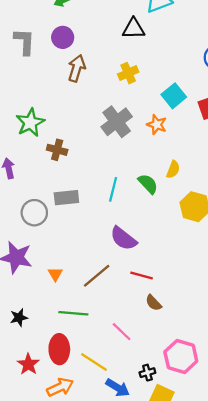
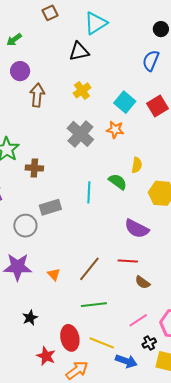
purple semicircle: (123, 239) -> (137, 229), moved
green line: (73, 313) -> (94, 305), moved
pink line: (122, 332) -> (138, 320), moved, turned -66

